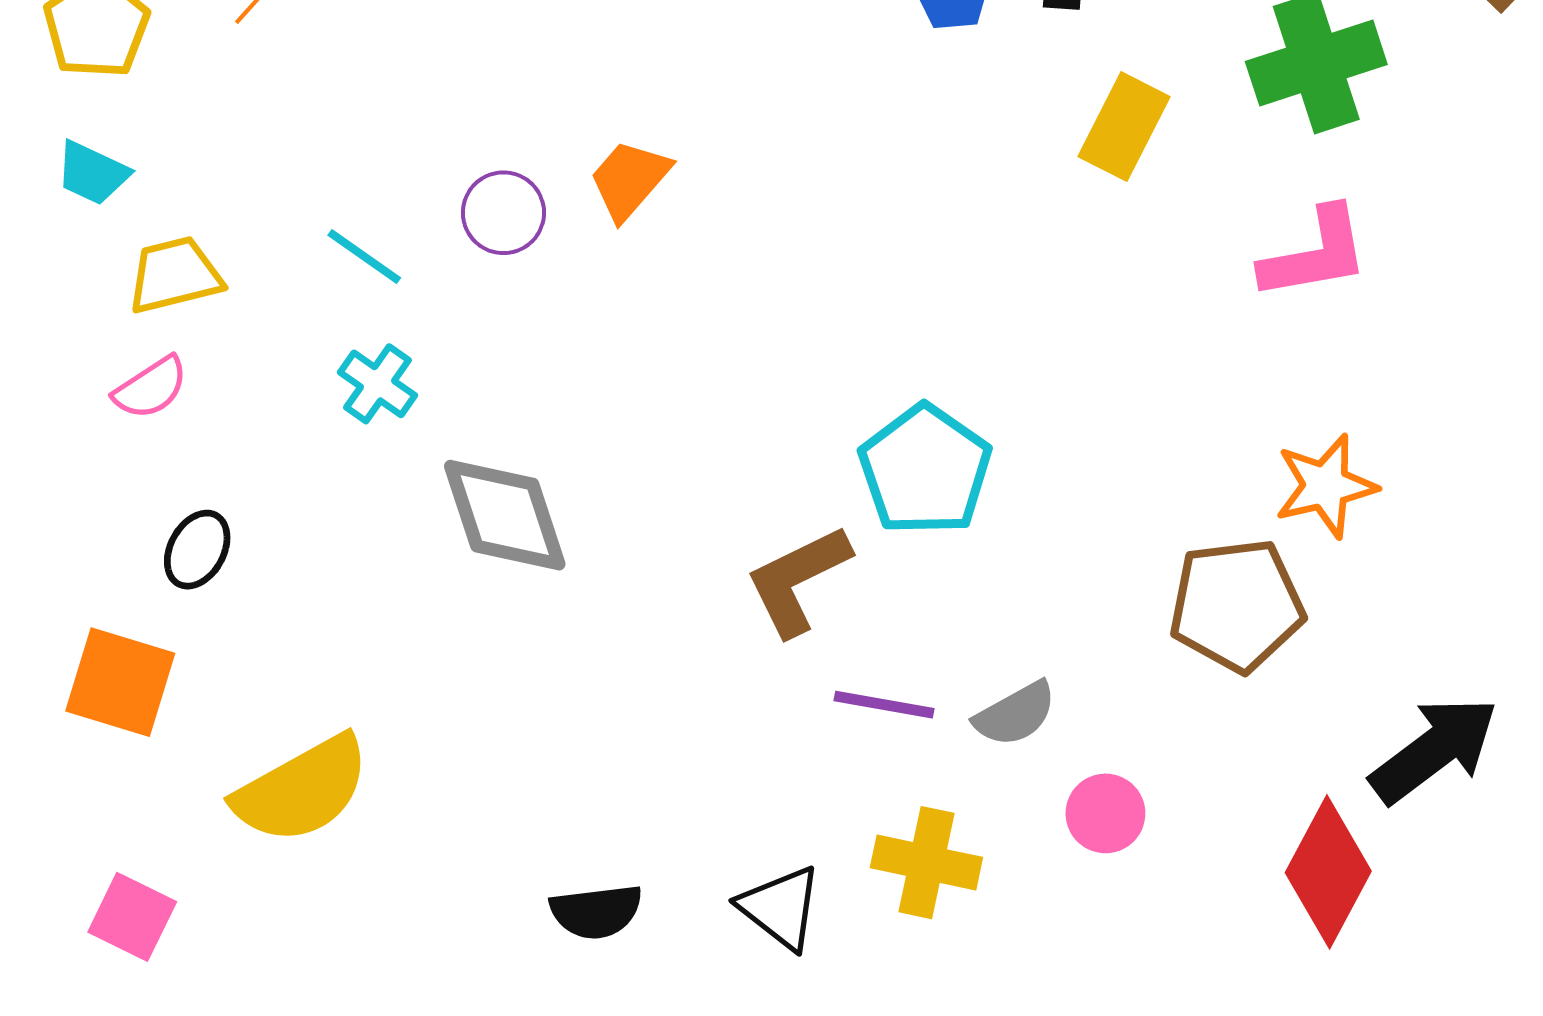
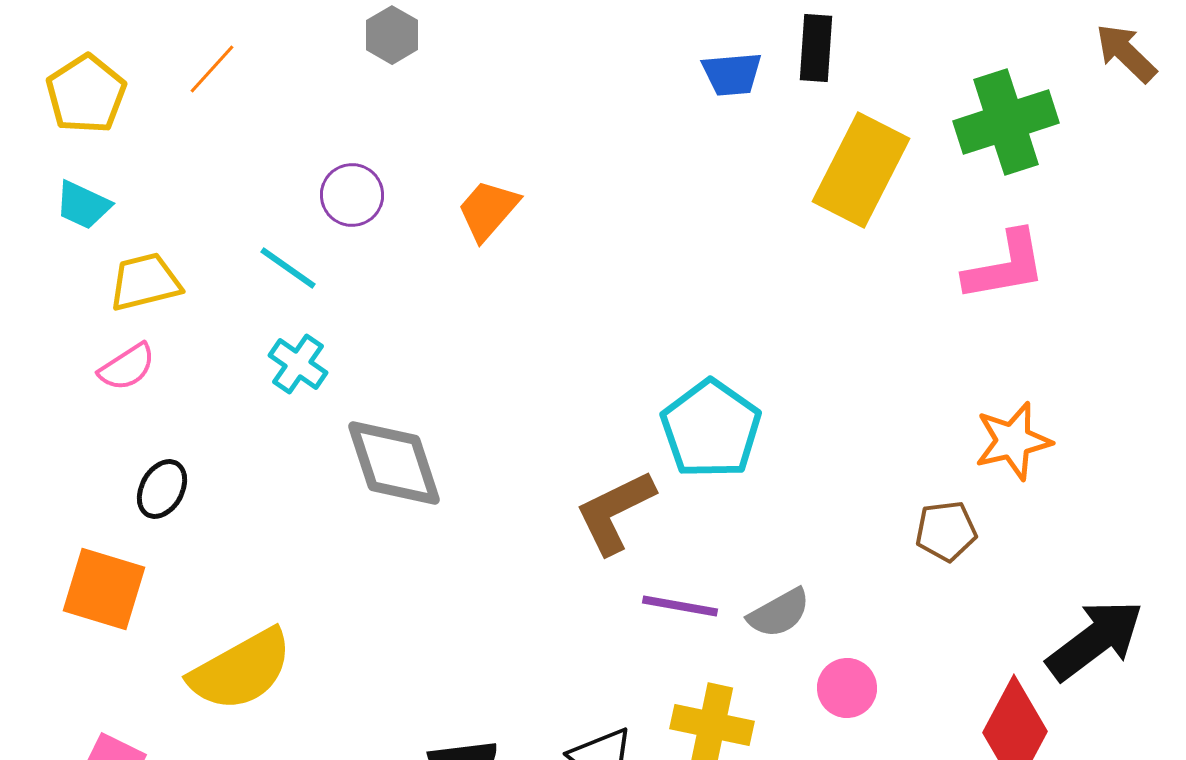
yellow rectangle: (1124, 127) -> (861, 170), size x1.4
purple circle: (503, 213) -> (352, 195), moved
brown pentagon: (1237, 605) -> (946, 531), size x0.6

